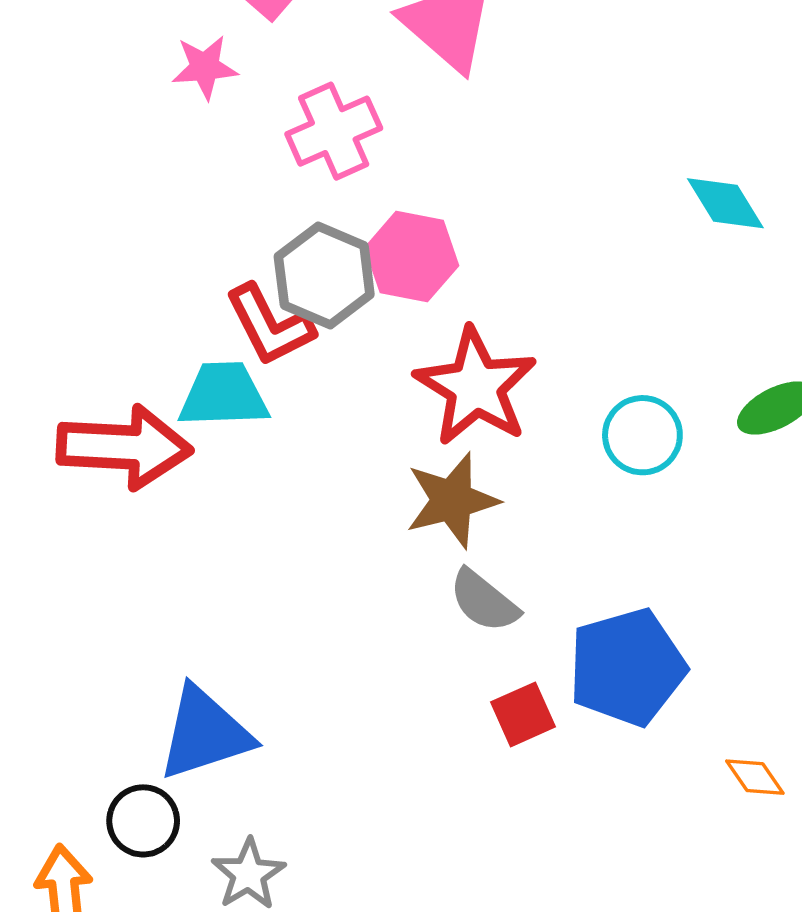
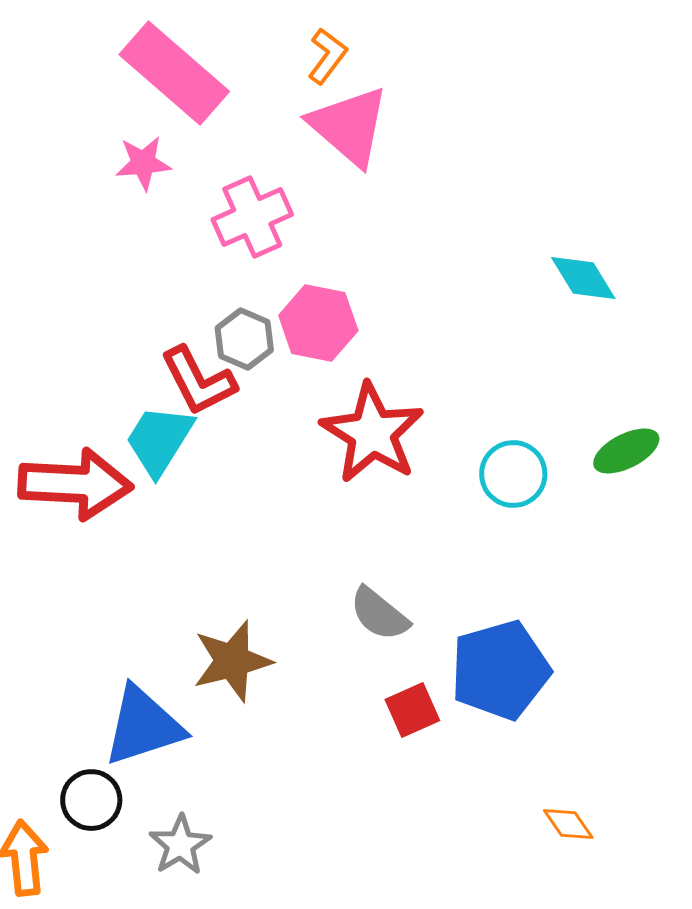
gray hexagon: (324, 275) -> (244, 339), size x0.7
cyan trapezoid: (224, 395) -> (159, 440), turned -56
brown star: (452, 500) -> (232, 661), moved
orange diamond: (755, 777) -> (568, 824), moved

